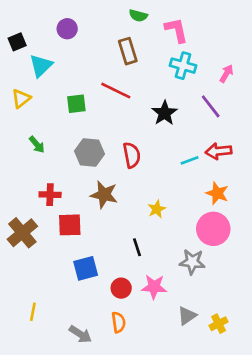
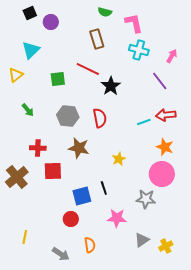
black square: (17, 42) -> (30, 13), moved
black star: (165, 113) -> (111, 86), moved
blue square: (86, 268) -> (82, 196), moved
red circle: (121, 288) -> (71, 219), moved

